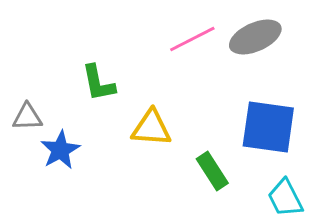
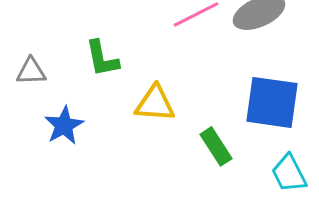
gray triangle: (27, 117) -> (31, 71), moved

